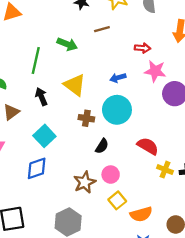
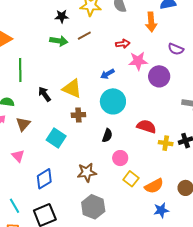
green arrow: (67, 44) -> (59, 41), moved
green line: (36, 61) -> (20, 70), moved
black arrow: (41, 97) -> (44, 94), moved
brown cross: (86, 118) -> (78, 115), moved
blue diamond: (37, 168) -> (44, 179), moved
brown star: (85, 182) -> (87, 172), moved, turned 30

